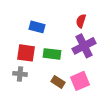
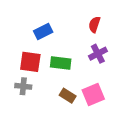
blue rectangle: (37, 27) -> (43, 31), turned -42
purple cross: (84, 46) -> (98, 54), size x0.7

